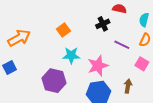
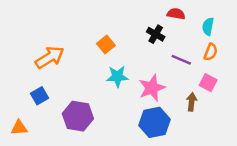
black cross: (103, 24) -> (156, 34), turned -32
purple hexagon: (54, 81) -> (78, 116), moved
brown arrow: (128, 86) -> (192, 102), moved

